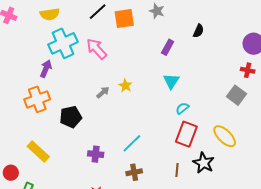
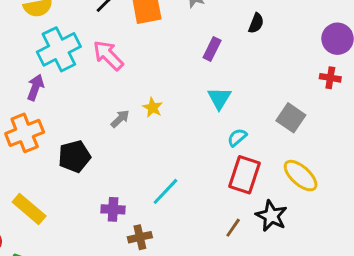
gray square: (236, 95) -> (291, 118), moved
brown line: (177, 170) -> (233, 228), turned 32
brown cross: (134, 172) -> (140, 237), moved

